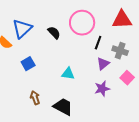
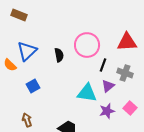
black semicircle: (54, 33) -> (59, 55), turned 32
cyan triangle: (68, 74) -> (87, 93), moved, size x1.5
pink square: (127, 78) -> (130, 108), moved
brown arrow: (35, 98) -> (27, 120), moved

